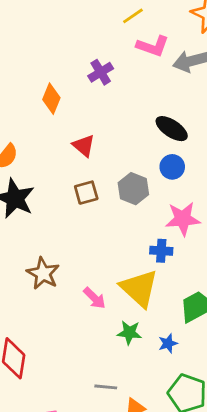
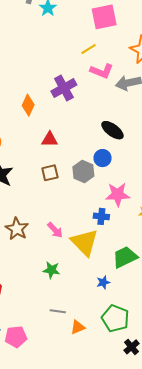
purple cross: (101, 72) -> (64, 88), size x1.4
red triangle: (84, 146) -> (50, 139), turned -42
blue circle: (172, 167) -> (103, 158), moved
pink arrow: (94, 298) -> (55, 230), moved
green star: (129, 333) -> (51, 270), moved

